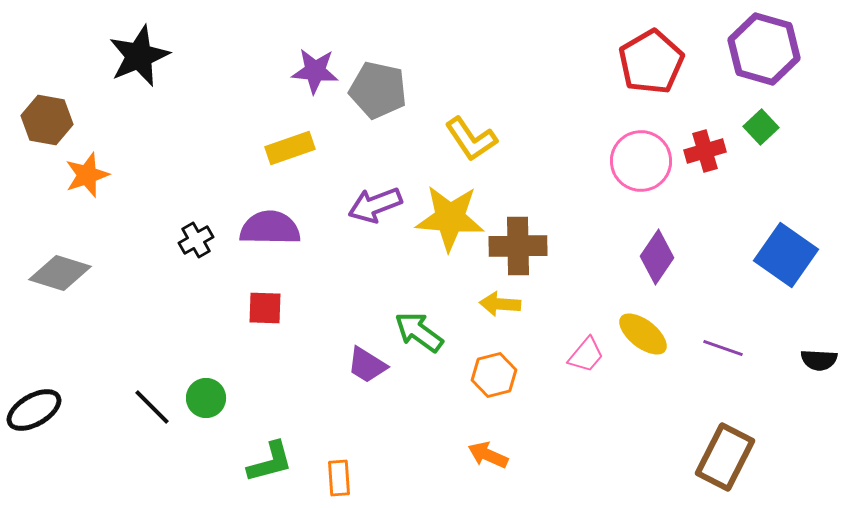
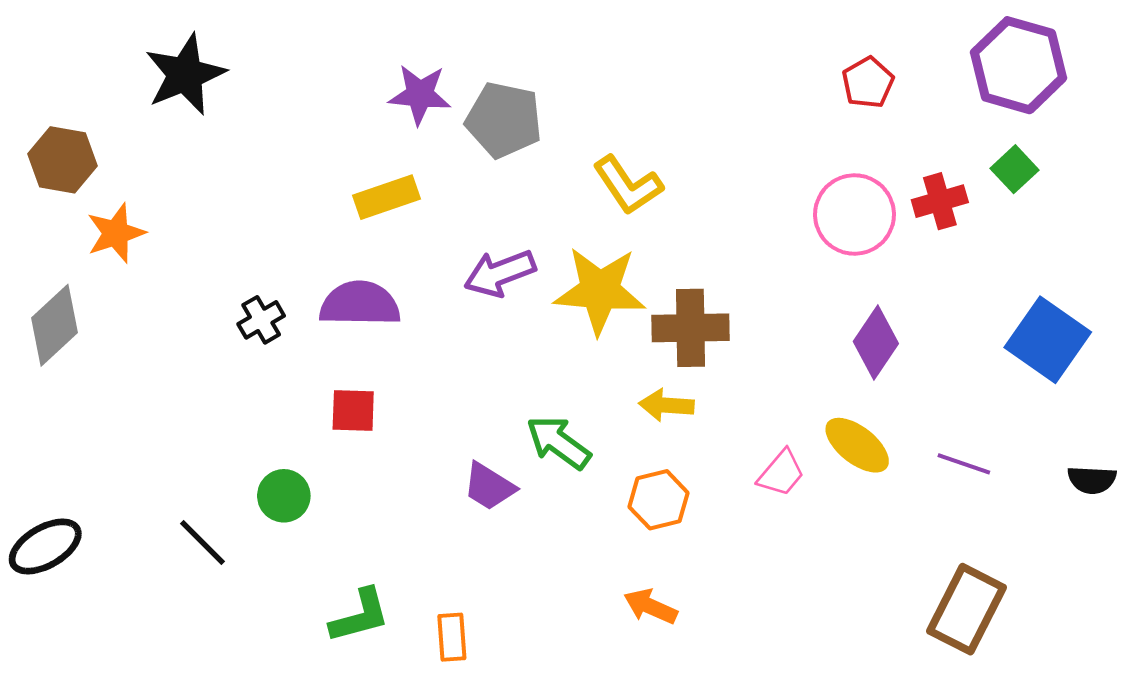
red pentagon: (651, 62) -> (868, 83), size x0.6
gray diamond: (60, 273) -> (55, 325), moved, turned -60
green circle: (206, 398) -> (284, 496), moved

